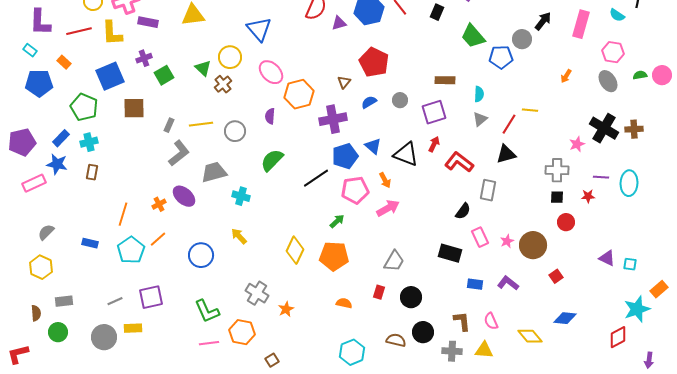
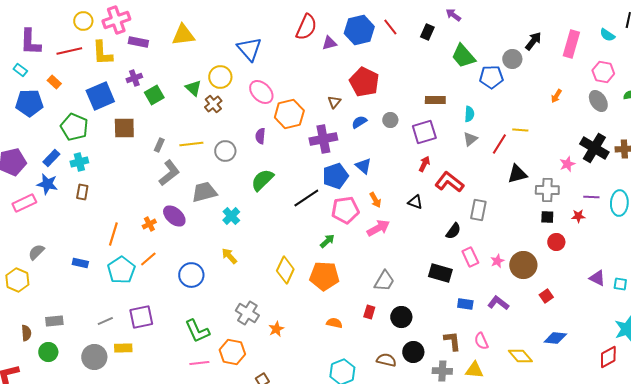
black triangle: (406, 154) -> (415, 202), moved, size x0.6
black triangle: (506, 154) -> (517, 174), moved
cyan cross: (241, 196) -> (231, 216), turned 30
yellow hexagon: (41, 267) -> (17, 280), moved

